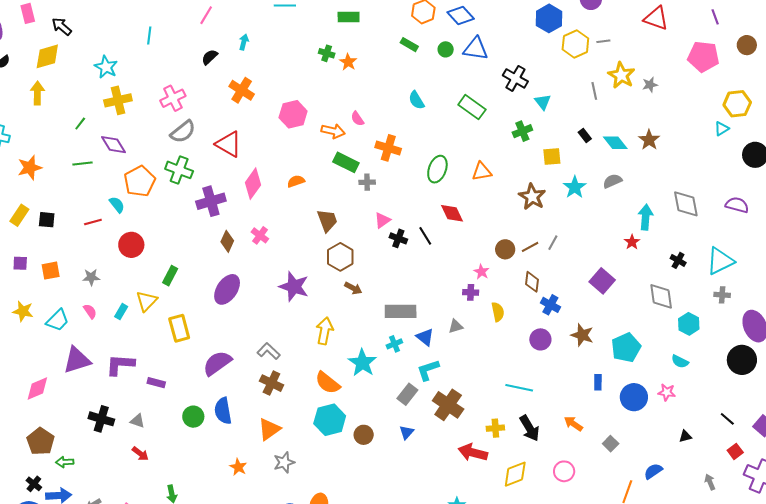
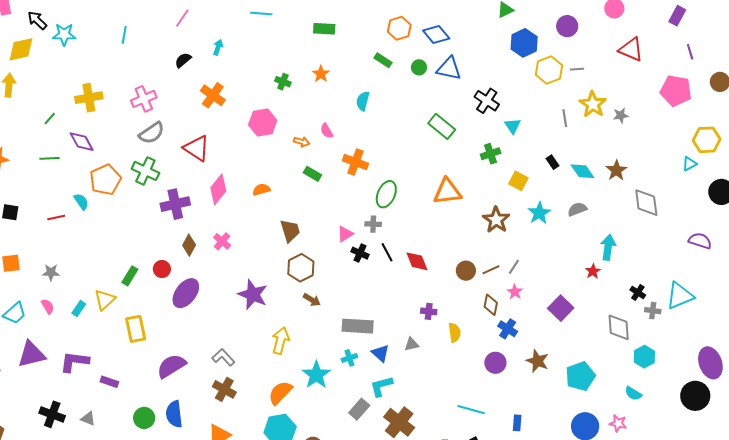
green cross: (327, 53) -> (283, 82), moved
cyan star: (106, 67) -> (64, 34), moved, turned -30
cyan semicircle: (416, 100) -> (363, 101), moved, turned 42
orange arrow: (333, 131) -> (302, 142), size x0.7
yellow square: (552, 156) -> (518, 181), turned 30
green rectangle: (346, 162) -> (312, 174), size x0.7
green ellipse: (437, 169) -> (386, 194), moved
orange triangle: (482, 172) -> (447, 192), size x1.4
gray cross: (367, 182) -> (373, 224), moved
gray diamond: (686, 204) -> (646, 203), moved
red diamond: (452, 213) -> (417, 261), moved
red circle: (131, 245) -> (162, 269), moved, size x0.7
pink star: (481, 272) -> (515, 292), moved
gray cross: (722, 295) -> (653, 311), moved
blue rectangle: (598, 382) -> (517, 423), moved
orange semicircle: (328, 383) -> (280, 393), turned 92

